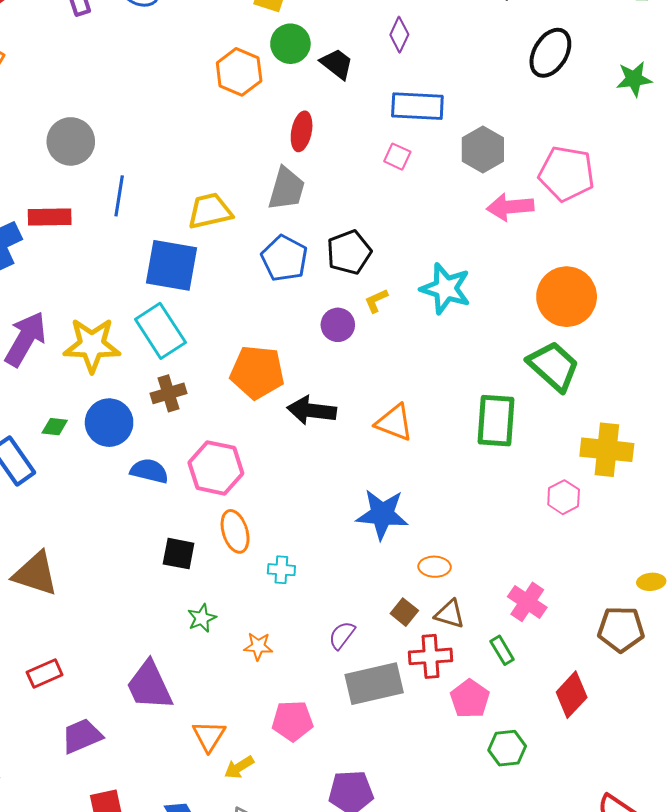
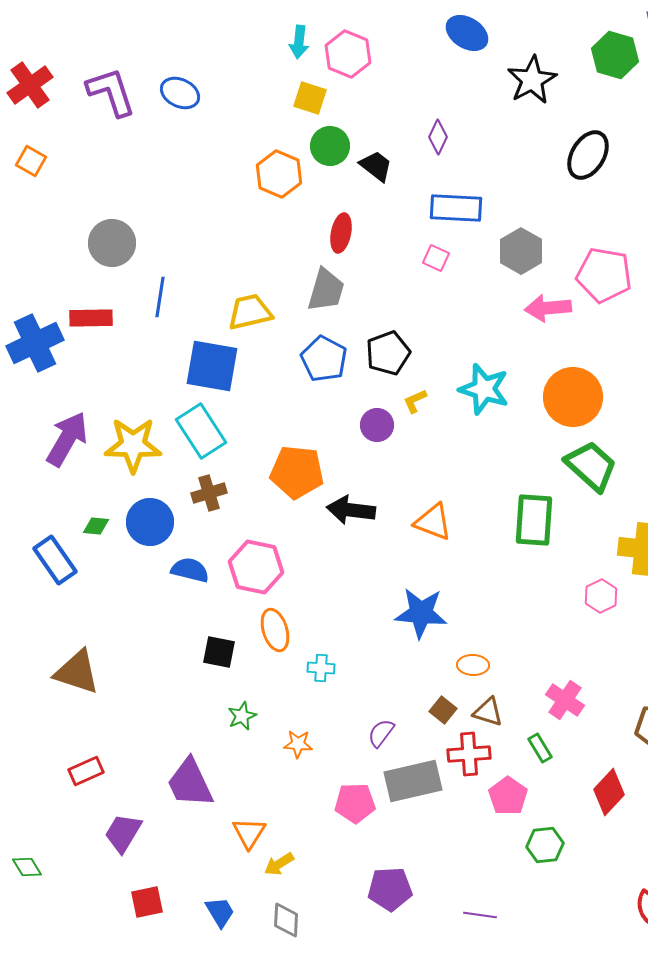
orange circle: (567, 297) -> (573, 397), moved
pink pentagon: (292, 721) -> (355, 803), moved
purple trapezoid: (82, 736) -> (123, 833), turned -36

